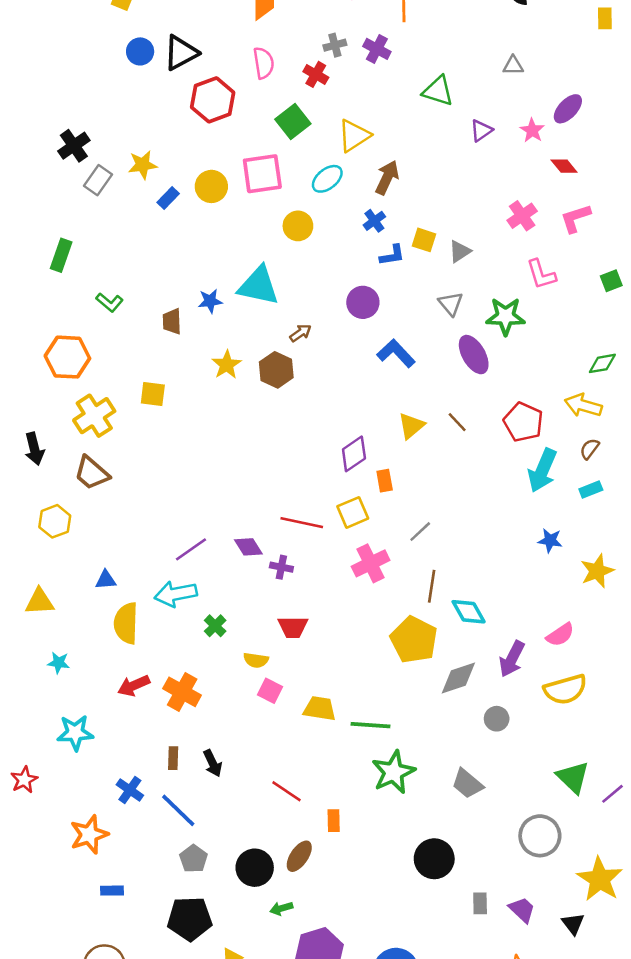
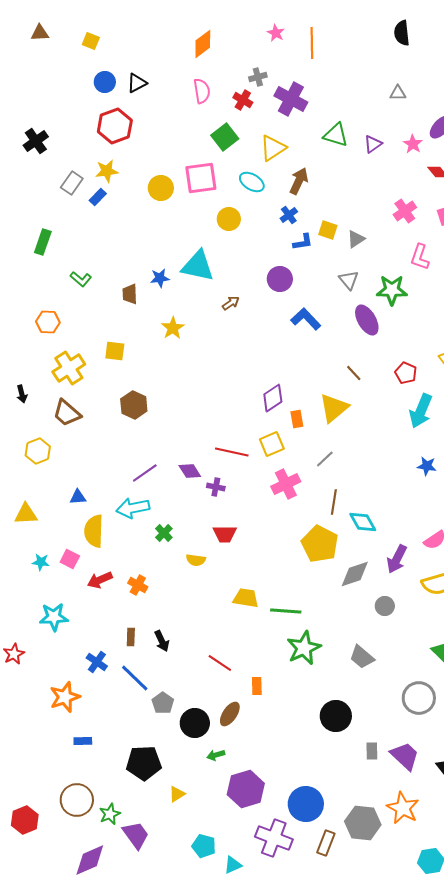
purple cross: (377, 49) -> (291, 99), moved, size x1.5
black triangle: (181, 53) -> (137, 83), size x0.7
green triangle: (438, 91) -> (336, 135), moved
red hexagon: (213, 100) -> (115, 126), moved
black cross: (74, 146) -> (36, 141), moved
cyan ellipse: (327, 179) -> (252, 182), turned 70
blue rectangle: (168, 198) -> (98, 197), moved
pink L-shape: (541, 274) -> (420, 257), turned 36
orange hexagon: (67, 357) -> (48, 322), size x0.7
brown hexagon: (276, 370) -> (134, 405), moved
red pentagon: (523, 422) -> (406, 373), size x0.7
yellow triangle: (411, 426) -> (334, 408), moved, size x1.4
black arrow: (34, 449) -> (22, 394), size x0.7
pink square: (270, 691) -> (70, 559), moved
orange cross: (182, 692) -> (138, 585), size x0.7
gray pentagon: (194, 859) -> (163, 703), moved
purple trapezoid: (522, 910) -> (405, 756), size x1.4

